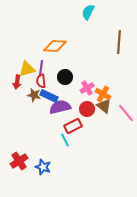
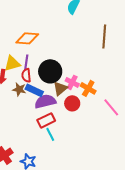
orange diamond: (55, 46) -> (27, 38), moved
black circle: (65, 77) -> (50, 71), size x1.5
pink cross: (87, 88) -> (72, 82), turned -32
brown triangle: (104, 106) -> (60, 88), moved, turned 42
red rectangle: (73, 126) -> (46, 120), moved

